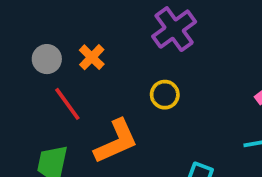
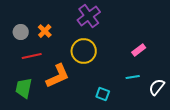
yellow circle: (165, 95) -> (84, 51), size x1.6
red line: (67, 104) -> (32, 56), turned -66

